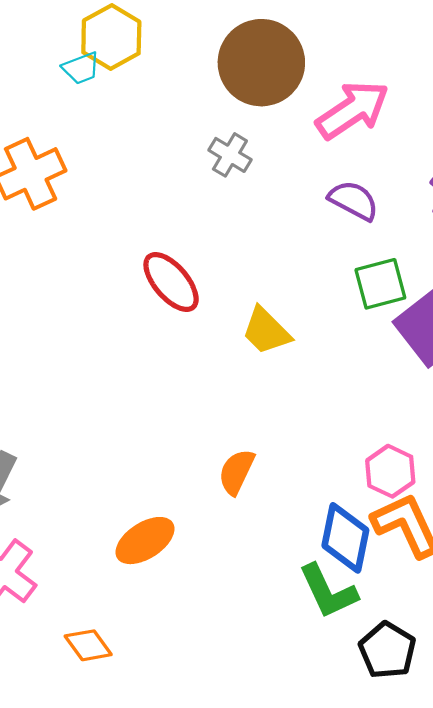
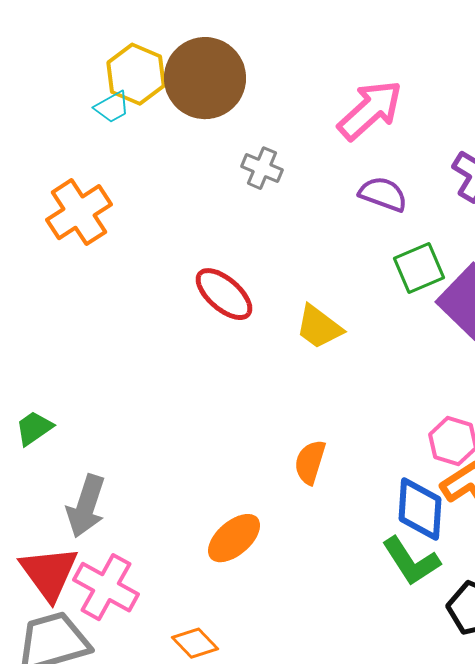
brown circle: (261, 63) -> (205, 78), moved

